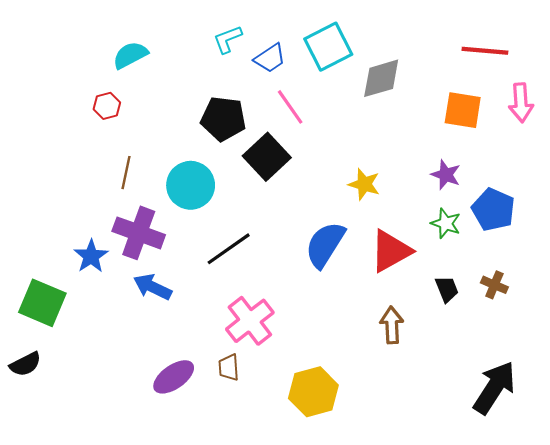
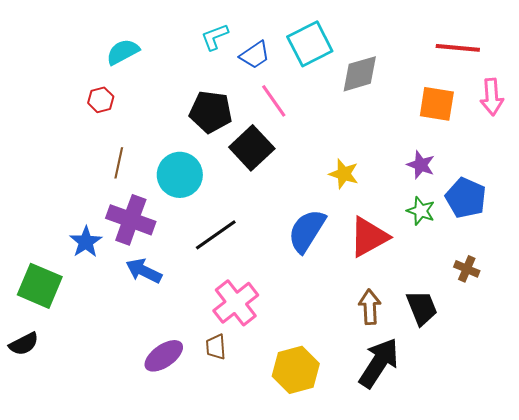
black trapezoid: (447, 289) -> (422, 308), moved, size x1.4
black arrow: (494, 388) -> (379, 363), moved

